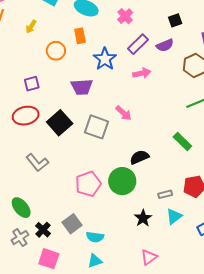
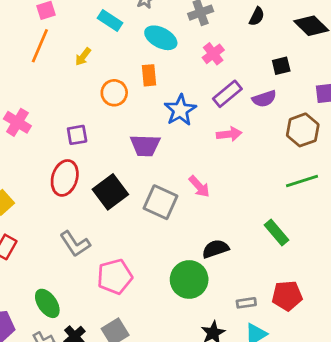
red ellipse: (26, 116) -> (65, 178), turned -65
pink pentagon: (88, 184) -> (115, 277), moved

